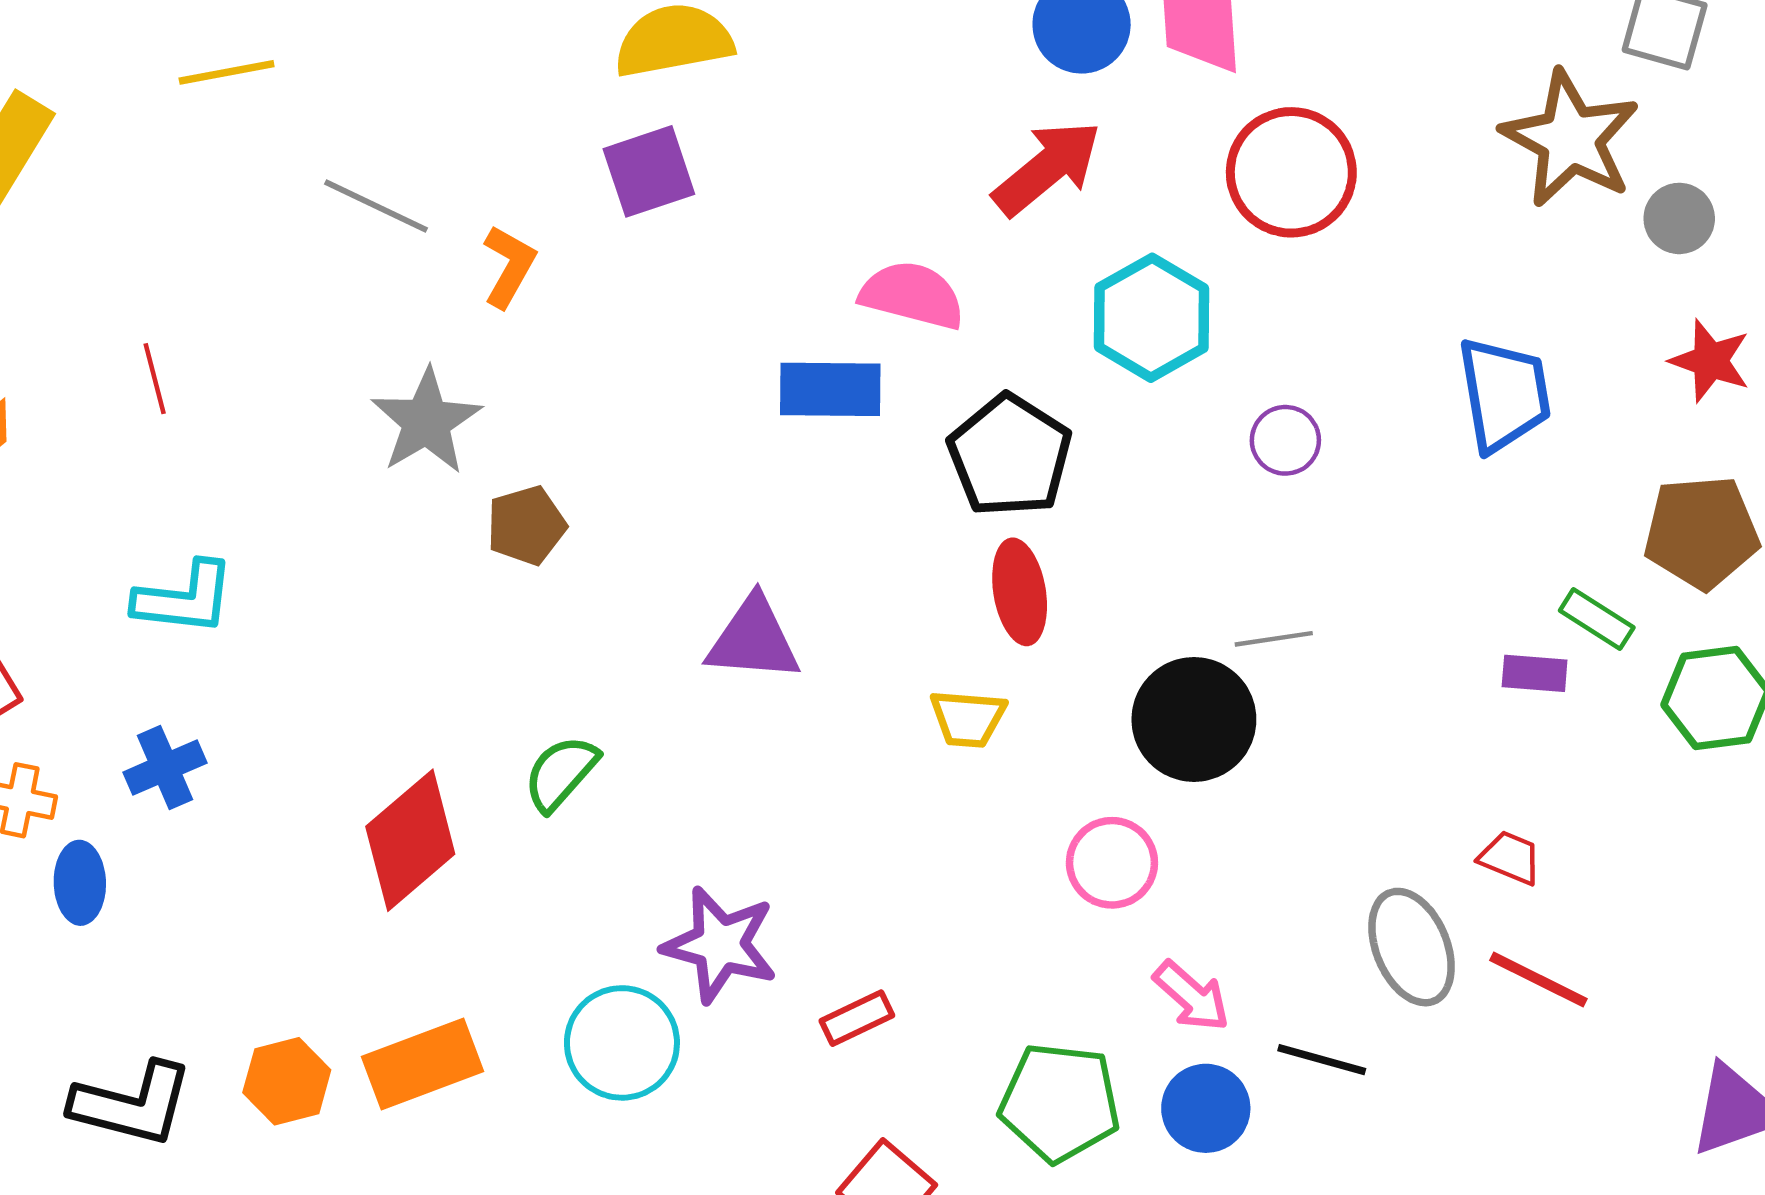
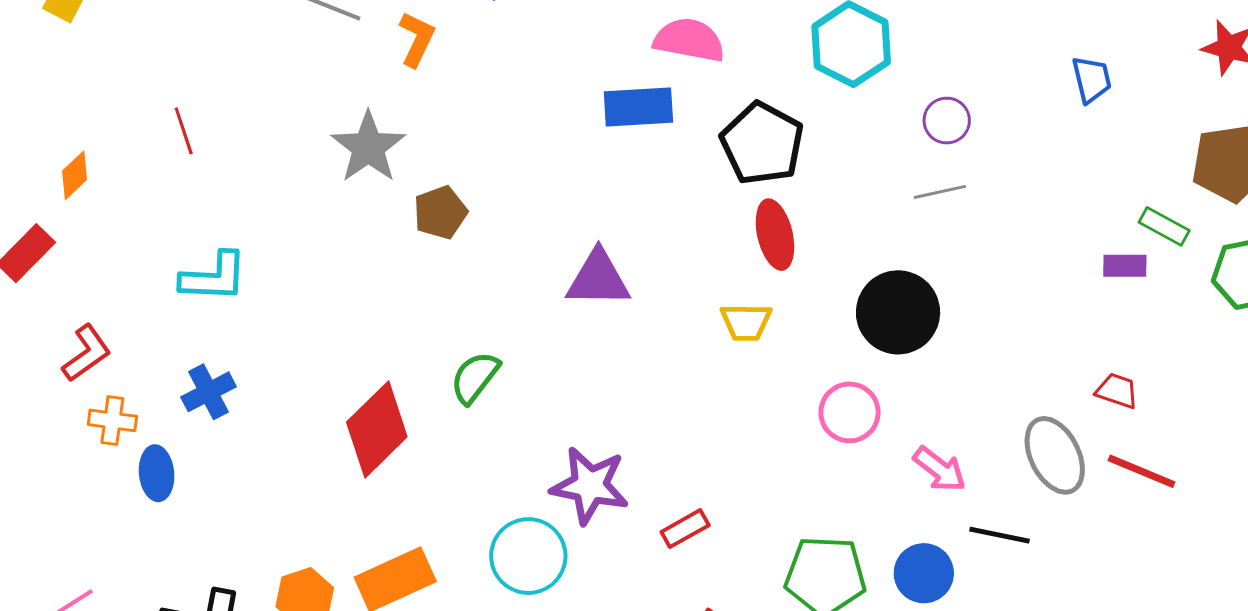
blue trapezoid: (1504, 394) -> (1092, 79), size x0.6
gray line: (1274, 639) -> (940, 192), moved
pink arrow: (1192, 996) -> (940, 469), moved

